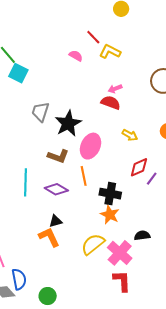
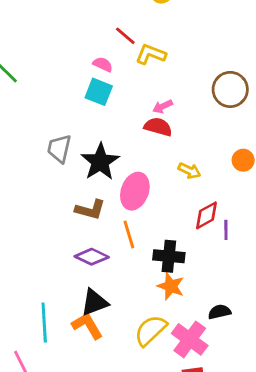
cyan square: (18, 73) -> (99, 92), moved
purple line: (152, 179) -> (226, 230), turned -32
cyan line: (26, 182) -> (44, 323), moved
black triangle: (56, 221) -> (94, 302), size x1.5

